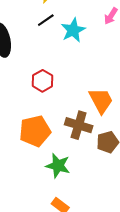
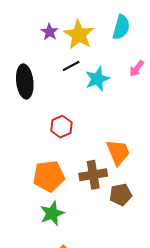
brown cross: (79, 125) -> (93, 175), turned -32
green star: (58, 166) -> (52, 213), moved, turned 30

